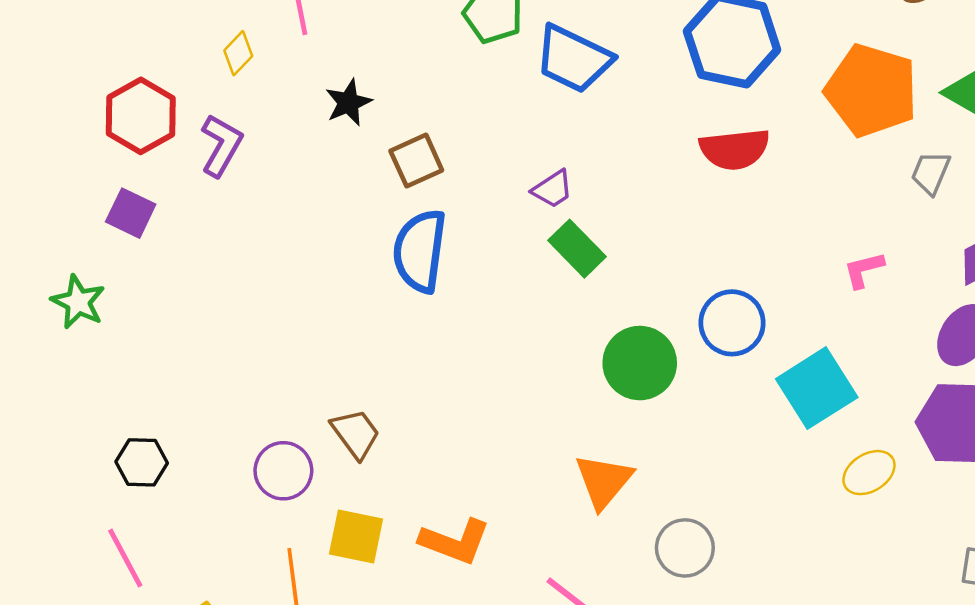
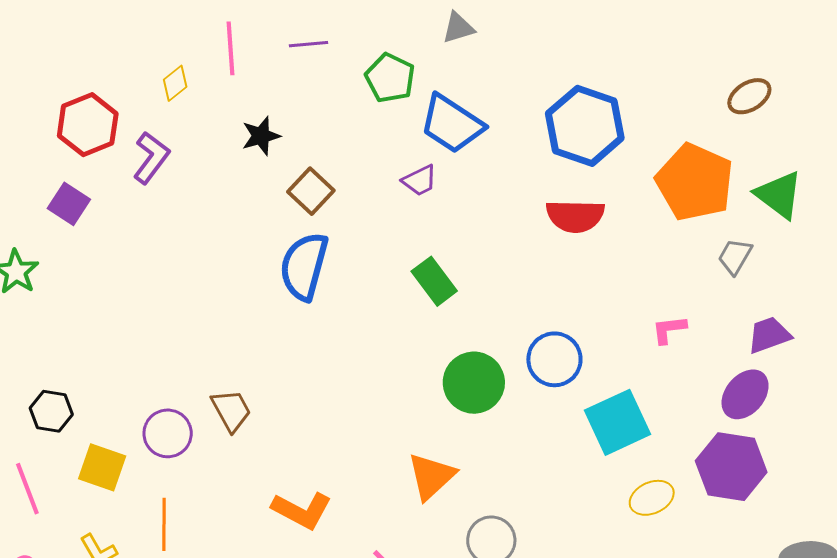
brown square: (416, 161) -> (311, 191), turned -30
purple trapezoid: (553, 189) -> (420, 180), moved
yellow square: (356, 537) -> (102, 467), moved

